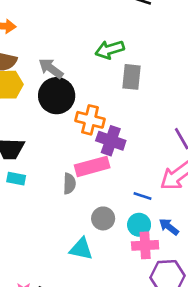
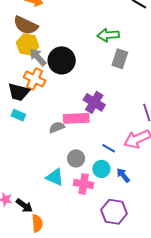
gray arrow: (51, 68) -> (38, 57), moved
orange cross: (90, 120) -> (35, 79), moved
gray semicircle: (69, 184) -> (57, 127), turned -126
pink cross: (145, 245) -> (84, 184), moved

